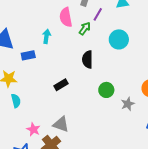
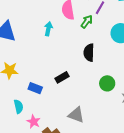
blue rectangle: (28, 55) -> (35, 88), moved, turned 32
cyan semicircle: (16, 101) -> (18, 107), moved
gray triangle: (61, 124) -> (76, 115), moved

